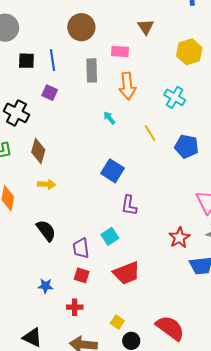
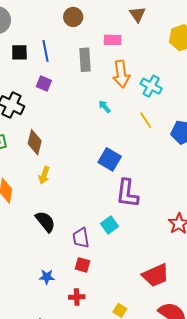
brown circle: (81, 27) -> (73, 17), size x0.7
cyan cross: (175, 97) -> (151, 86), moved
yellow arrow: (47, 184) -> (44, 175), turned 108
purple L-shape: (129, 205) -> (127, 193), size x1.4
red trapezoid: (127, 273) -> (156, 275), moved

